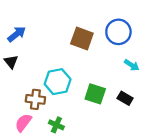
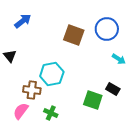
blue arrow: (17, 34) -> (23, 21), moved
green square: (95, 94) -> (93, 100), moved

